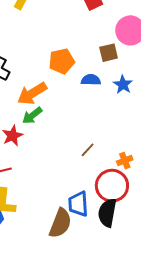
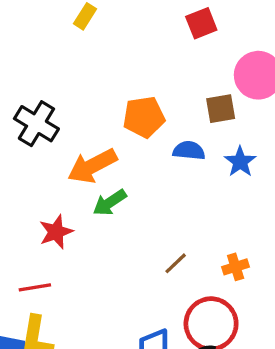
green arrow: (32, 115) -> (110, 203), moved
orange cross: (125, 161) -> (236, 267), moved

